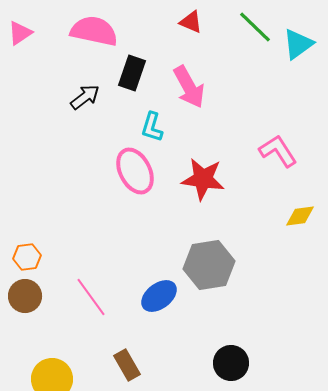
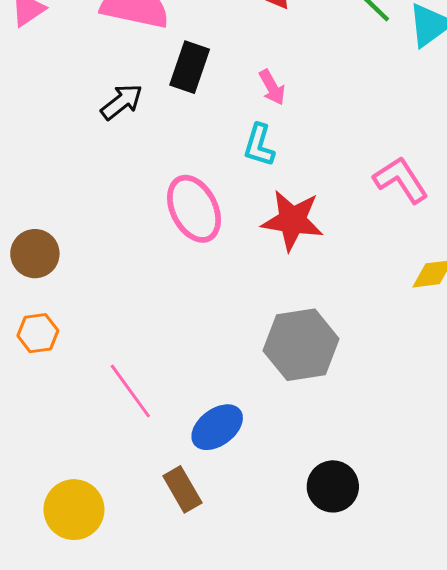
pink arrow: (189, 87) -> (272, 87), size x0.6
cyan L-shape: (152, 127) -> (259, 145), moved
brown circle: (25, 296) -> (35, 254), moved
blue ellipse: (159, 296) -> (217, 427), moved

